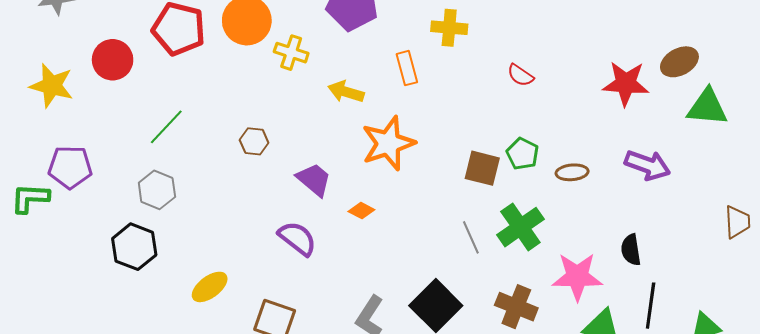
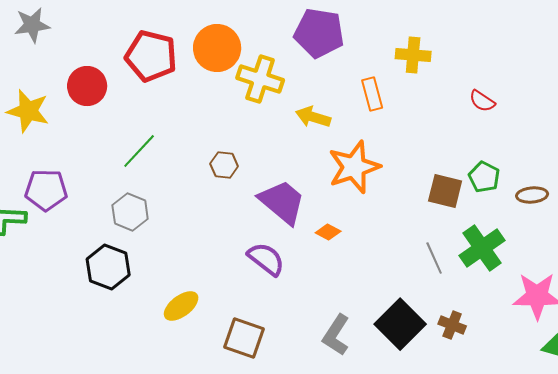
yellow cross: (291, 53) -> (260, 79), size x1.4
purple trapezoid: (314, 180) -> (282, 202), size x1.4
brown cross: (516, 307) -> (452, 325), moved, size x0.7

